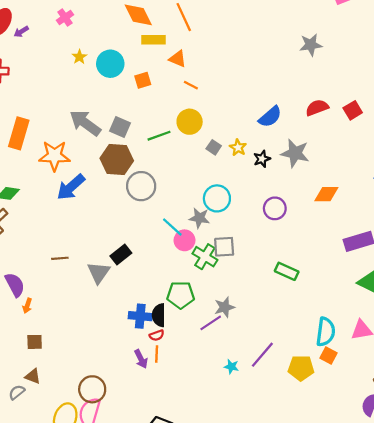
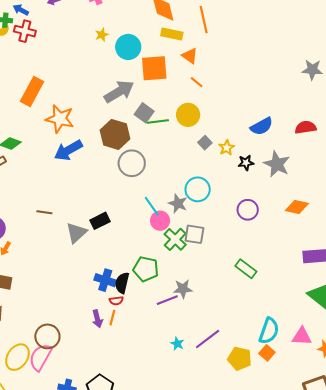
orange square: (143, 80) -> (154, 68), size x1.8
gray arrow: (85, 123) -> (119, 92), moved, turned 100
gray square: (120, 127) -> (144, 113), moved

